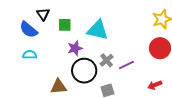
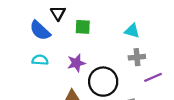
cyan triangle: (98, 30) -> (132, 31), moved, size x0.6
purple star: (75, 48) -> (76, 63), moved
gray cross: (107, 60) -> (137, 57), moved, turned 32

